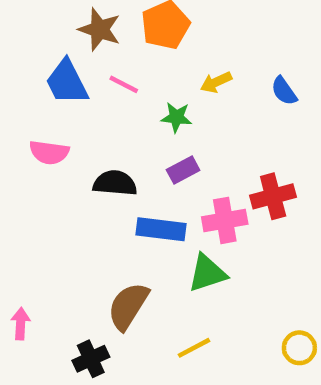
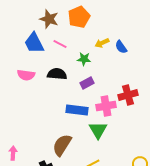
blue semicircle: (284, 91) -> (121, 47), moved
black semicircle: (115, 183) -> (57, 74), moved
green triangle: (207, 273) -> (98, 130), turned -42

